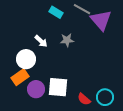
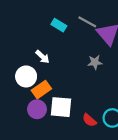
gray star: (67, 40) -> (95, 62), moved
orange rectangle: (20, 77) -> (41, 90), moved

